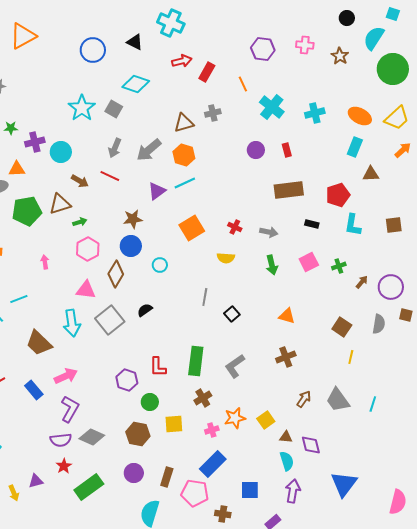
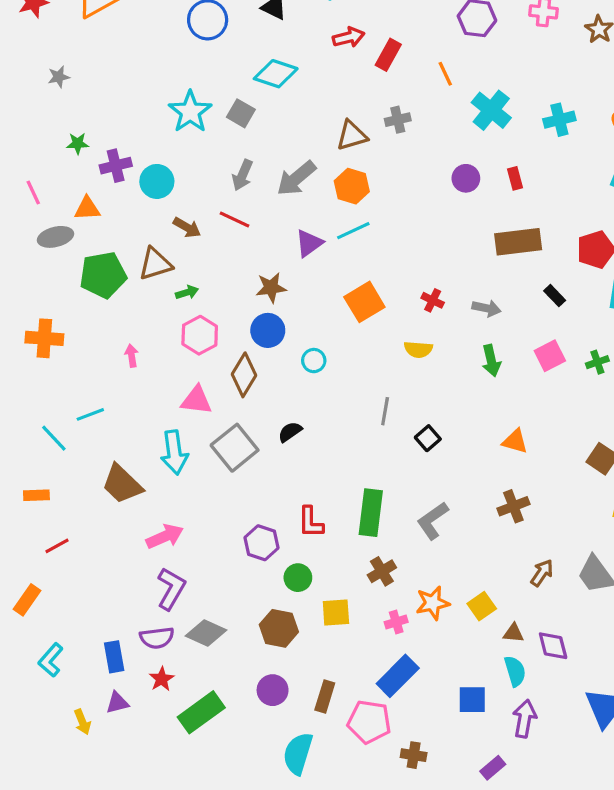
black rectangle: (312, 224) -> (555, 296), turned 32
blue rectangle: (34, 390) -> (114, 657), moved, turned 30
blue square: (250, 490) -> (472, 700), moved

